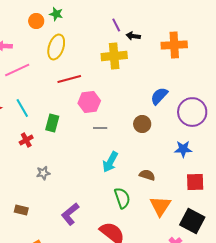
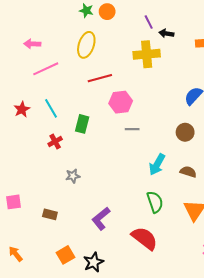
orange circle: (36, 21) -> (107, 12), moved
brown circle: (142, 124) -> (185, 132), moved
cyan arrow: (110, 162) -> (157, 164), moved
brown semicircle: (147, 175) -> (188, 172), moved

